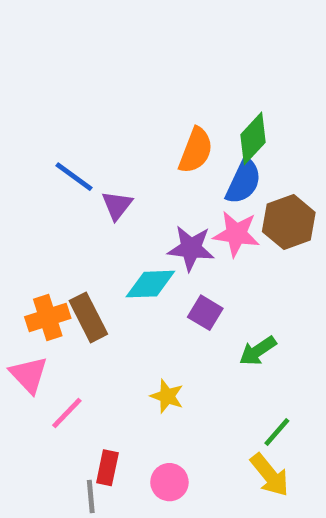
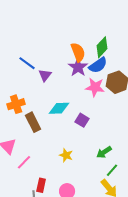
orange semicircle: (196, 150) -> (78, 52), turned -42
blue semicircle: (243, 181) -> (98, 65), turned 30
purple star: (191, 248) -> (78, 67), moved, turned 30
orange cross: (48, 317) -> (16, 104), moved
green arrow: (258, 351) -> (104, 152), moved

